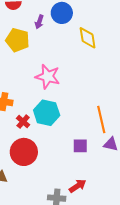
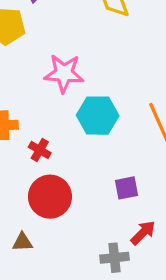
cyan hexagon: (47, 113) -> (98, 116), moved
purple square: (80, 146) -> (127, 188), moved

